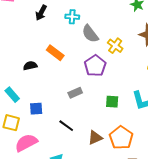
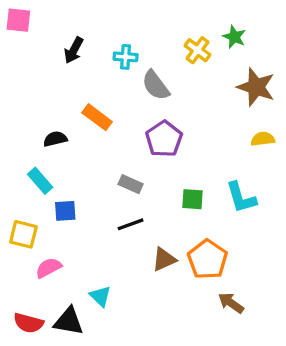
yellow cross: (115, 46) -> (197, 50), moved
gray rectangle: (75, 93) -> (131, 184), turned 48
cyan rectangle: (12, 95) -> (40, 181), moved
black line: (66, 126) -> (131, 224), moved, turned -56
pink semicircle: (26, 143) -> (49, 268), size x0.7

